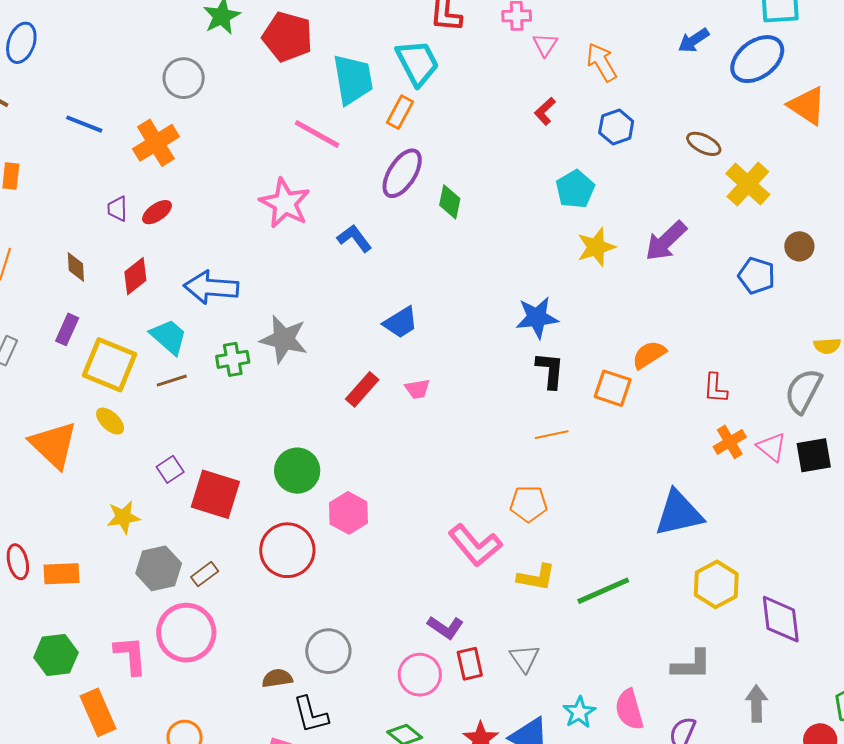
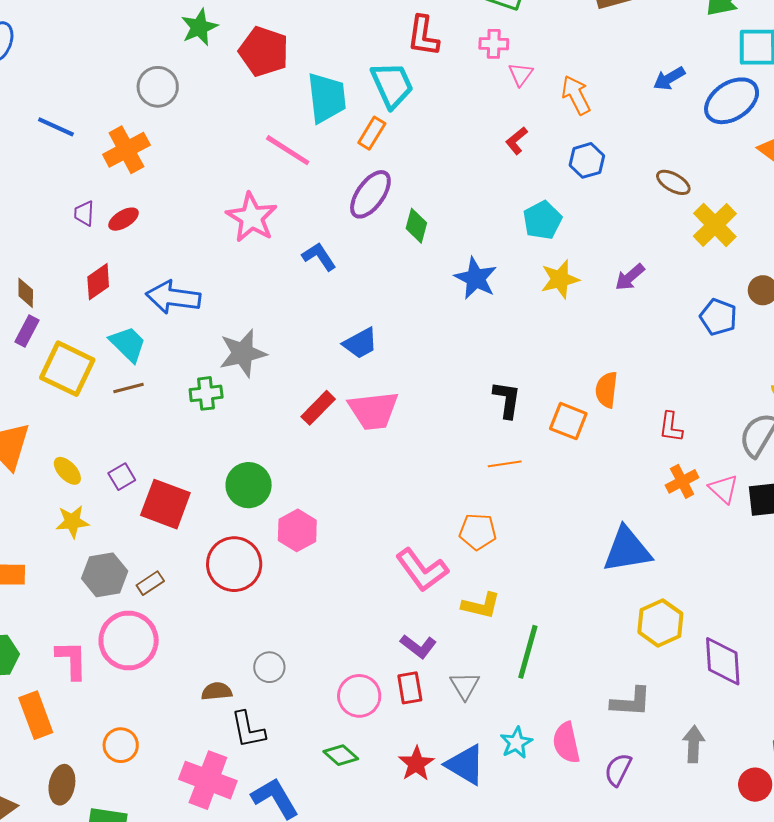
purple arrow: (666, 241) -> (630, 277), size x0.7
brown diamond: (76, 267) -> (26, 293), moved
blue star: (537, 318) -> (476, 278), moved, turned 30
gray star: (284, 339) -> (243, 353), turned -30
orange semicircle: (649, 355) -> (606, 390), turned -54
green cross: (233, 359) -> (206, 393), moved
pink trapezoid: (417, 389) -> (373, 411), size x2.0
yellow ellipse: (110, 421) -> (67, 471), moved
green line: (603, 591) -> (528, 652), moved, turned -54
purple L-shape: (445, 627) -> (418, 646), moved
gray circle: (328, 651) -> (269, 667), size x0.7

